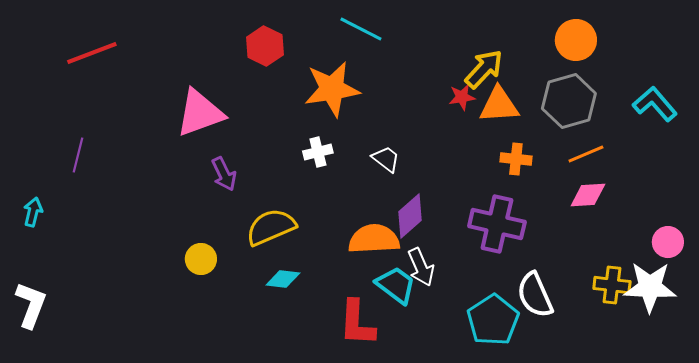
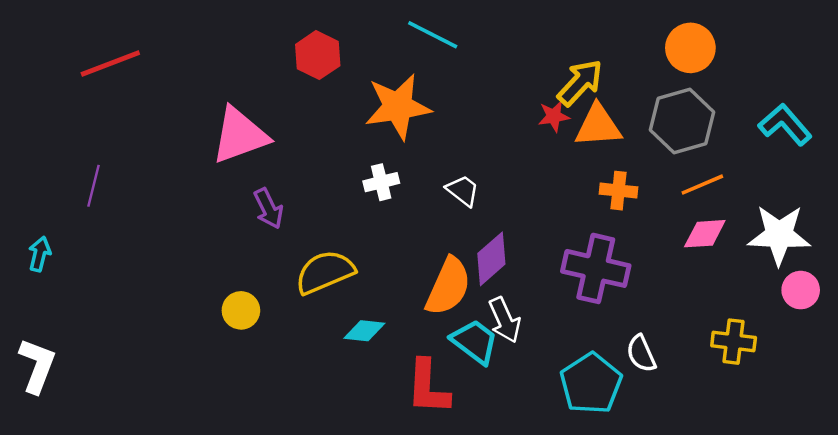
orange semicircle: (374, 239) -> (448, 286), turned 117
cyan diamond: (283, 279) -> (364, 331), moved
white star: (650, 287) -> (779, 235), moved
white semicircle: (535, 295) -> (641, 354), size x0.7

